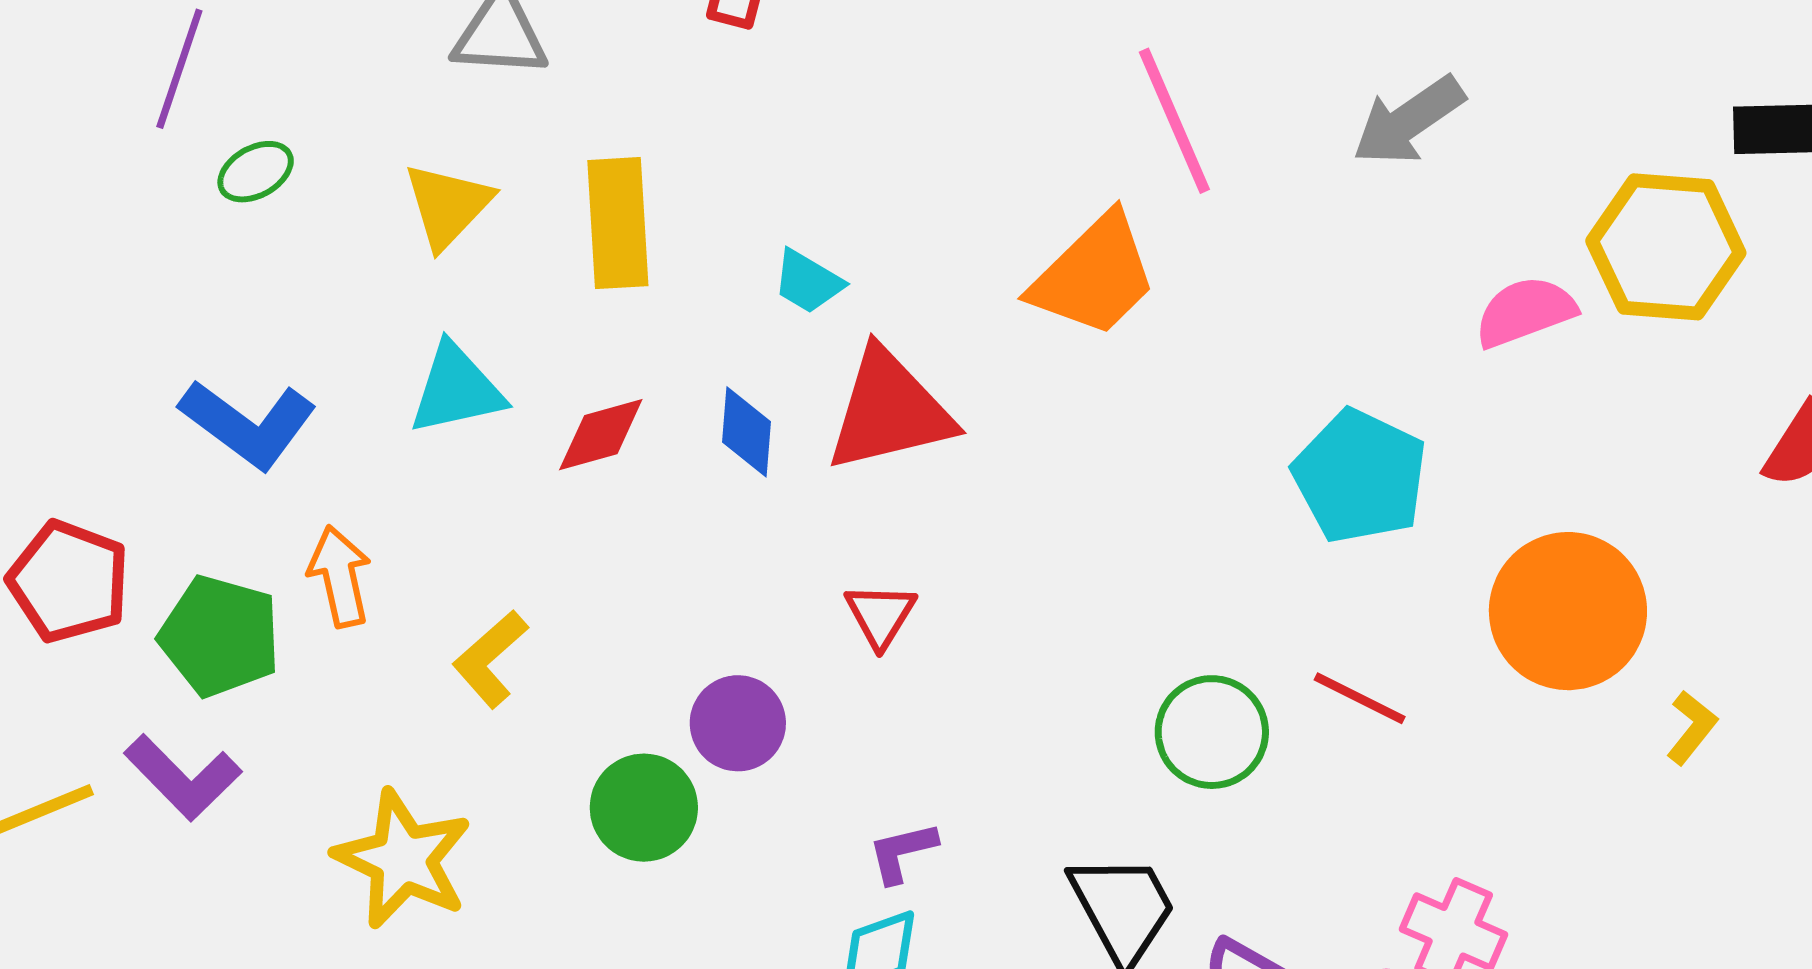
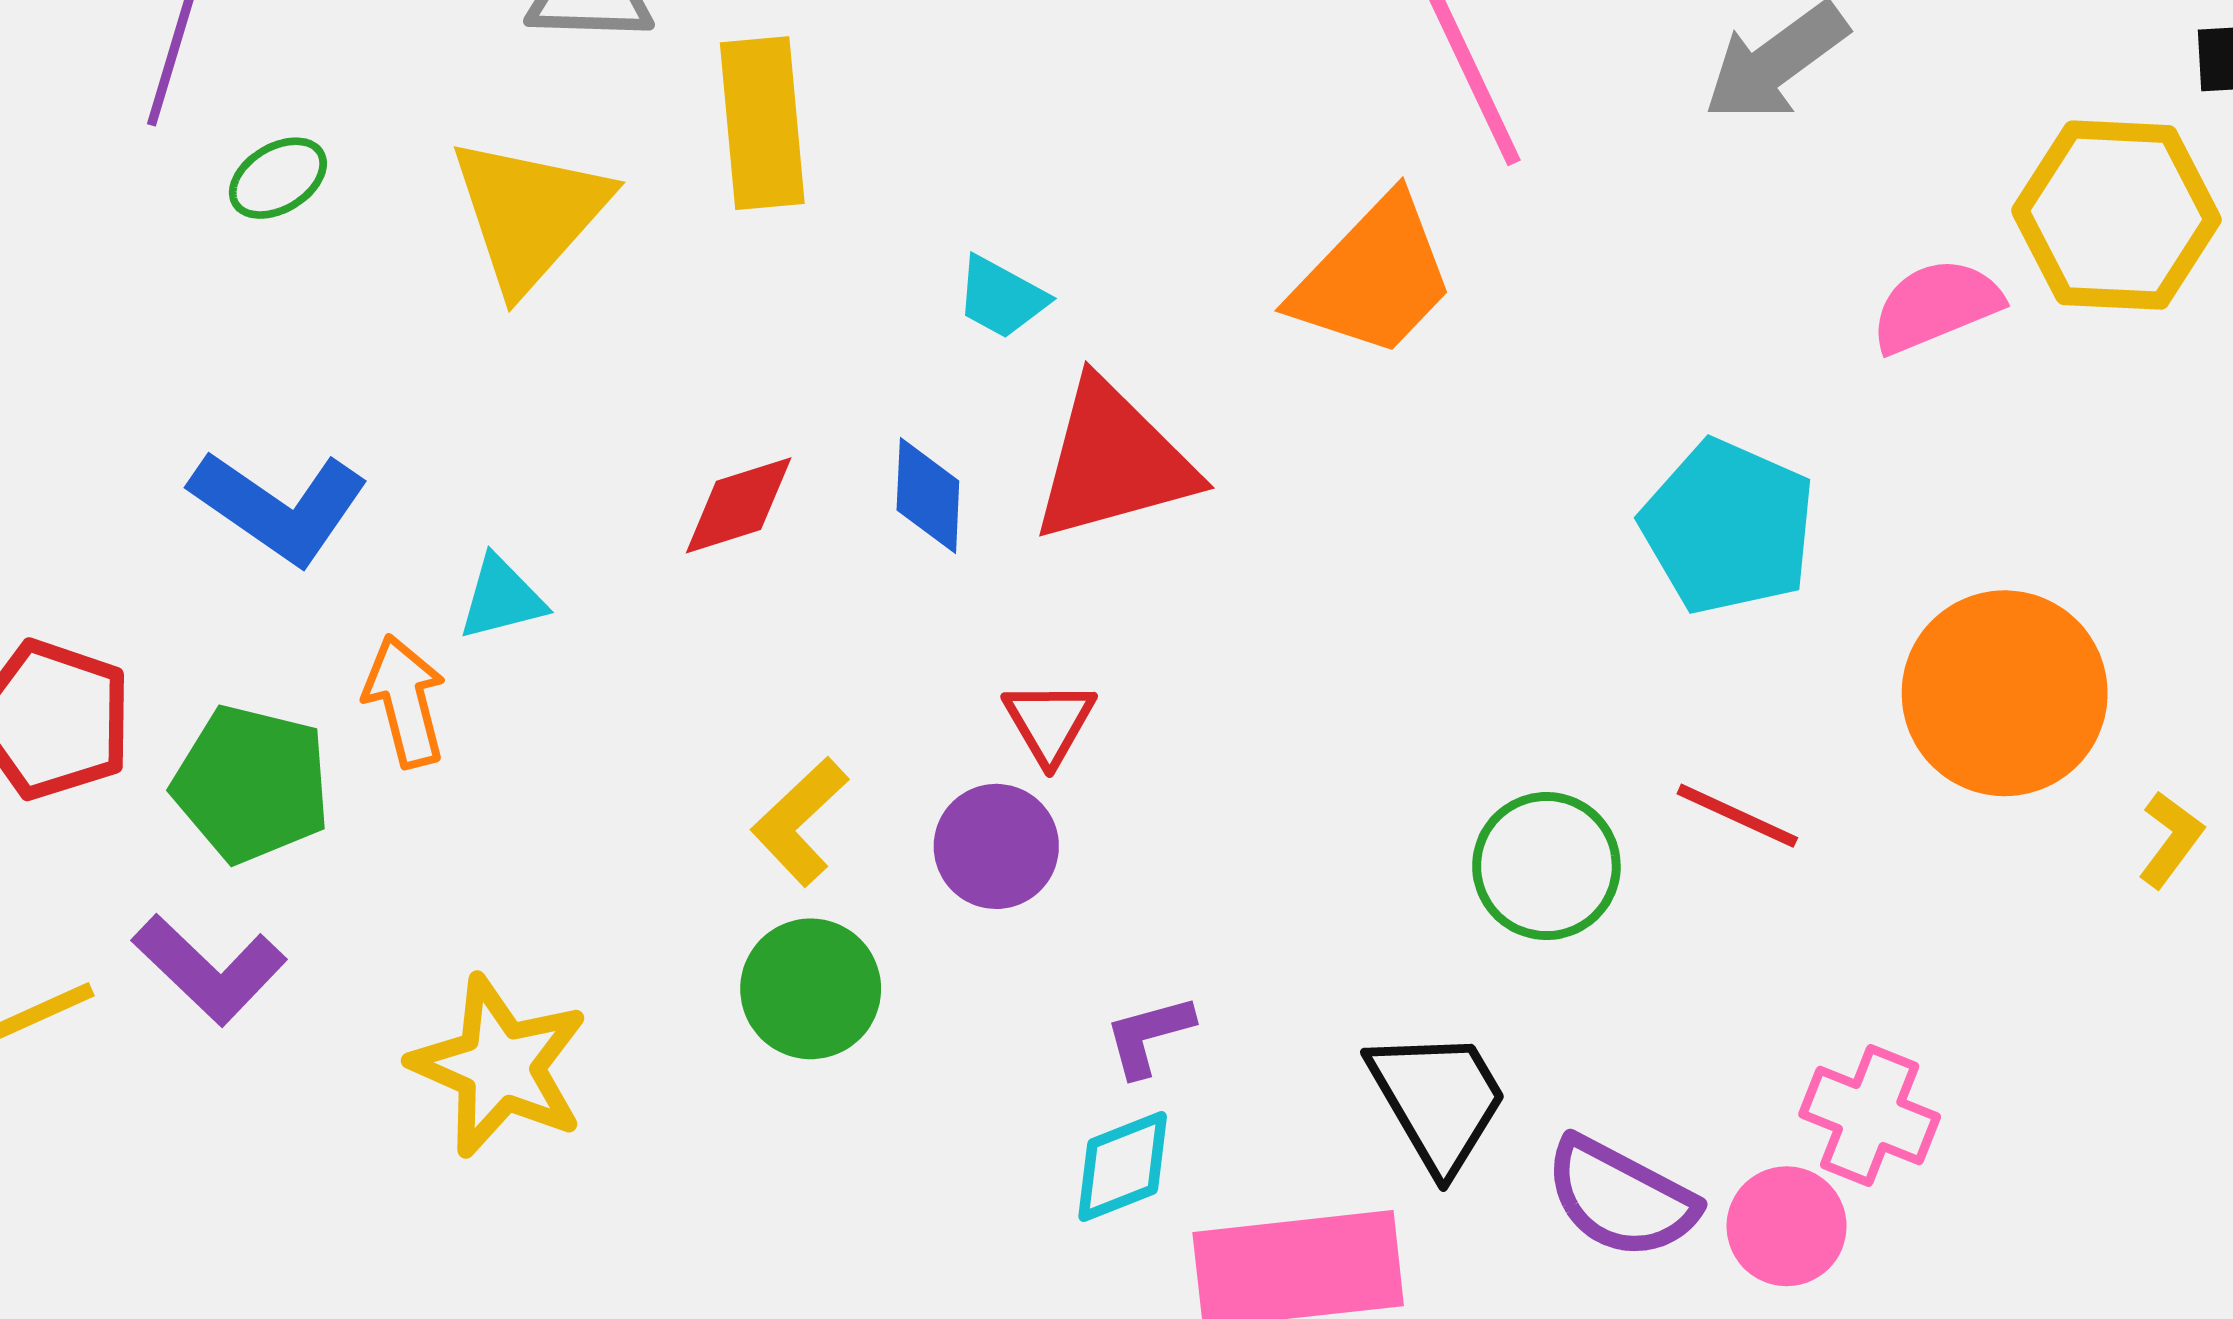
yellow triangle: (448, 205) -> (530, 214), size x1.4
yellow rectangle: (618, 223) -> (762, 123), moved
cyan triangle: (457, 389) -> (502, 598), moved, size x0.7
red triangle: (880, 615) -> (1049, 722), moved
yellow L-shape: (490, 659) -> (800, 822), moved
purple circle: (738, 723) -> (996, 846), moved

